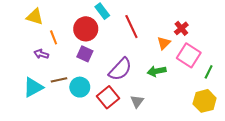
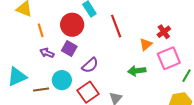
purple arrow: (41, 54) -> (47, 53), moved
pink square: (189, 55) -> (169, 58), turned 30
purple semicircle: (120, 69) -> (90, 65), moved, size x0.7
brown line: (59, 80) -> (41, 90), moved

